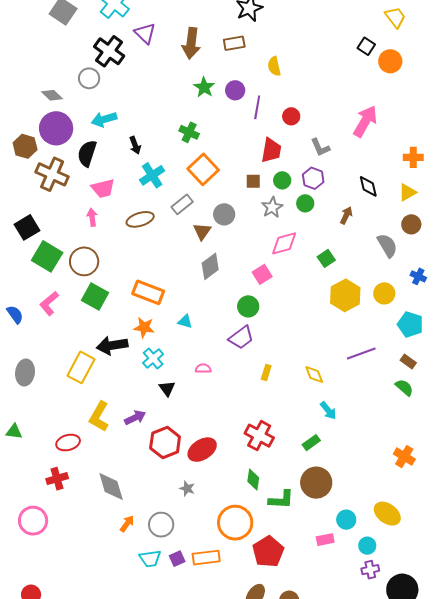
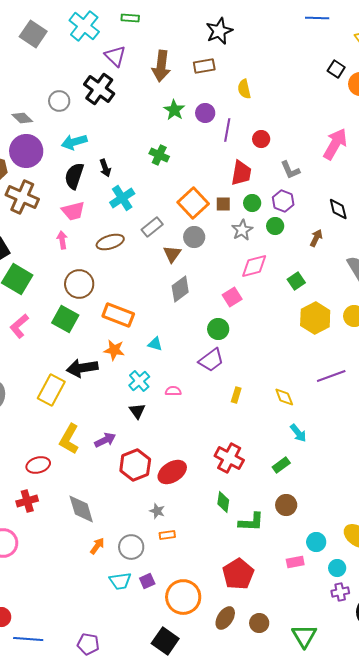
black cross: (109, 51) -> (99, 89), moved
black semicircle: (87, 153) -> (74, 176), moved
orange square: (203, 169) -> (193, 203), moved
brown circle: (84, 261) -> (79, 284), moved
cyan cross: (153, 358) -> (139, 381), moved
brown circle: (316, 483) -> (286, 505), size x0.7
orange circle: (235, 523) -> (183, 597), moved
orange rectangle: (206, 558) -> (167, 535), moved, size x0.6

